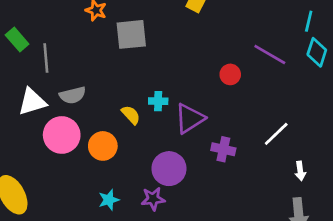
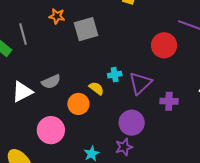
gray line: (46, 58) -> (23, 34), moved
red circle: (230, 74) -> (164, 45), size x1.6
pink circle: (62, 135) -> (51, 130), moved
orange circle: (103, 146) -> (78, 104), moved

